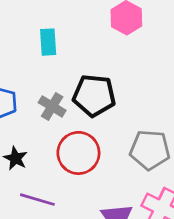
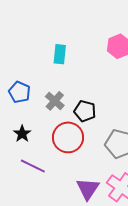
black pentagon: (94, 96) -> (85, 111), moved, size x0.7

